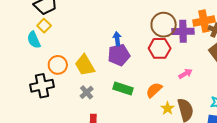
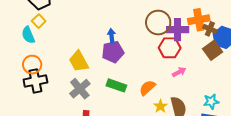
red hexagon: (160, 48) -> (170, 48), moved
orange circle: (58, 65) -> (32, 65), moved
gray cross: (87, 92) -> (80, 89), size x1.5

